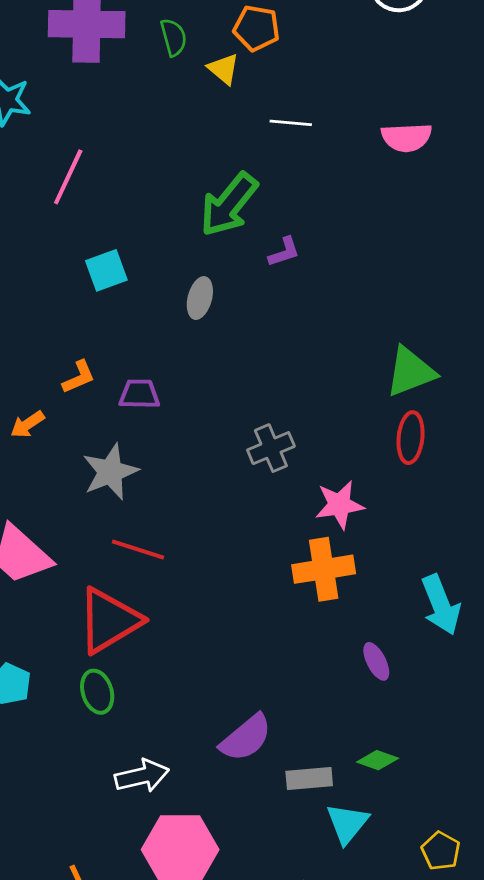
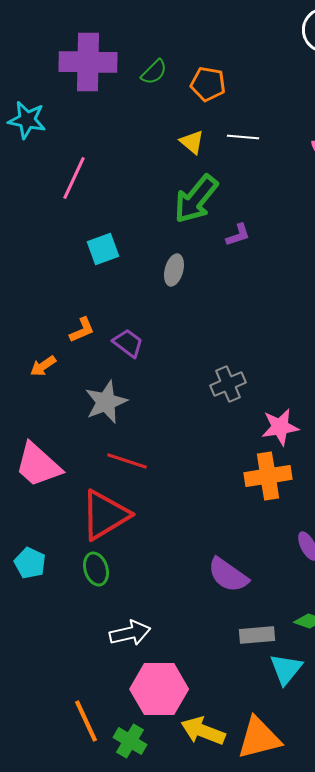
orange pentagon: (256, 28) -> (208, 84), moved
green semicircle: (174, 37) -> (154, 72), turned 60
yellow triangle: (224, 69) -> (192, 142), moved
purple trapezoid: (139, 394) -> (128, 343), turned 36
purple semicircle: (246, 738) -> (228, 575), moved, turned 75

